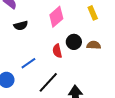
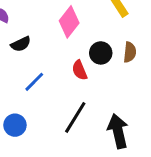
brown semicircle: (94, 45) -> (130, 52), turned 104
blue line: (28, 63) -> (34, 82), moved

